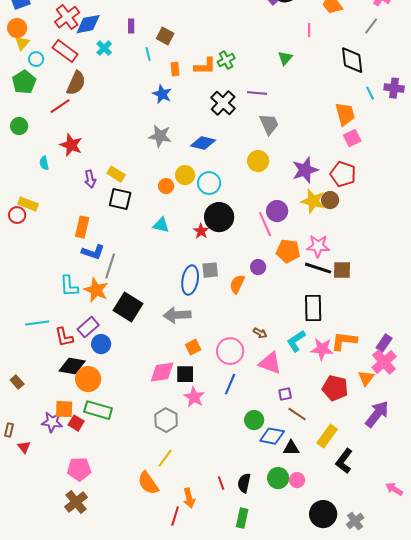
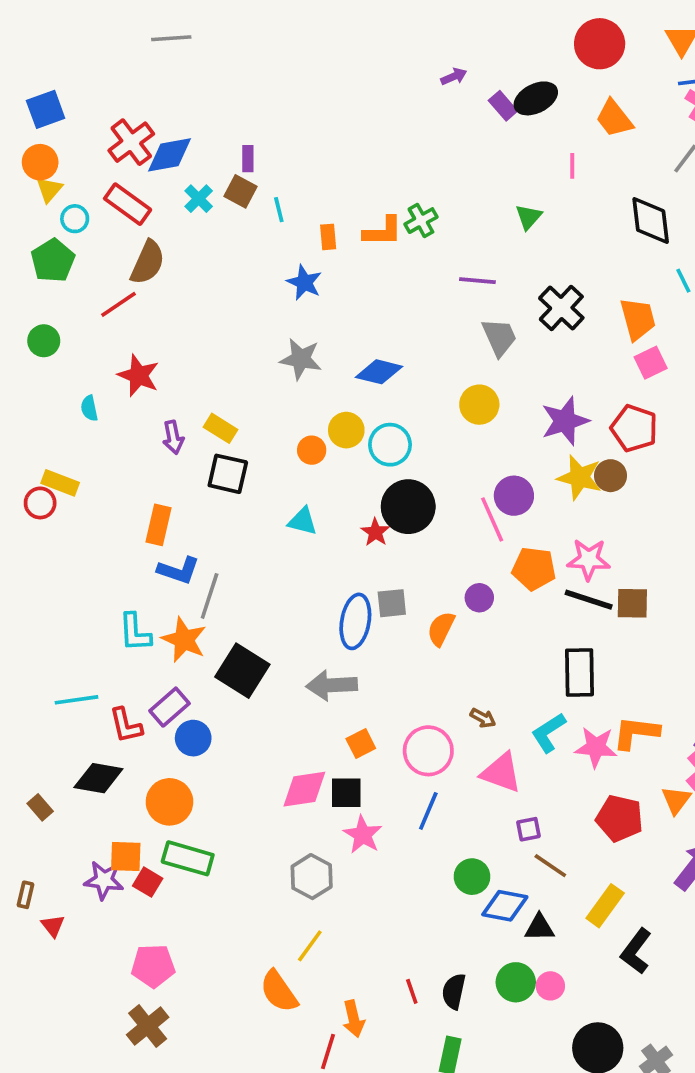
brown square: (165, 36) -> (241, 191), moved
black cross: (223, 103) -> (561, 308), moved
black diamond: (72, 366) -> (98, 778), moved

